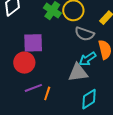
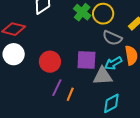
purple square: (33, 43) -> (86, 60), moved
purple line: (33, 88) -> (57, 88), turned -48

